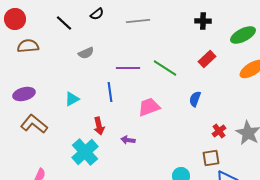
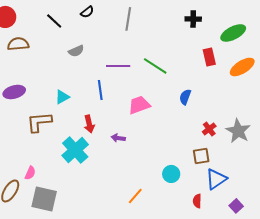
gray line: (138, 21) -> (128, 19), turned -75
red rectangle: (207, 59) -> (209, 57), moved, turned -60
brown L-shape: (34, 124) -> (39, 122), moved, turned -44

